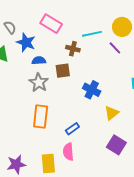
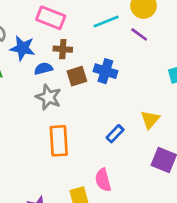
brown cross: (73, 49) -> (63, 49), moved
blue cross: (92, 90) -> (105, 71), moved
blue rectangle: (72, 129) -> (115, 134), moved

